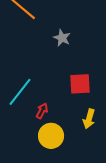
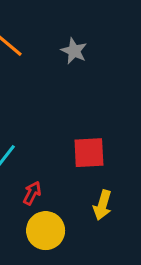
gray star: (62, 38) -> (74, 51), moved

